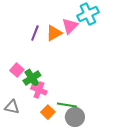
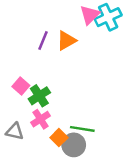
pink triangle: (70, 26) -> (90, 15), moved
pink cross: (39, 90) -> (41, 119), moved, turned 35
gray circle: (75, 117) -> (74, 145), moved

